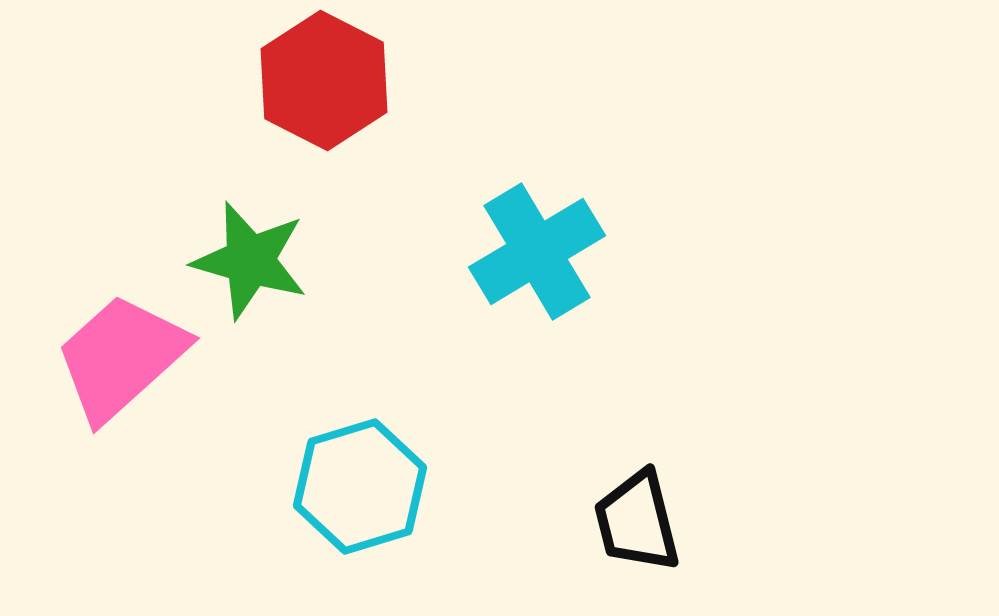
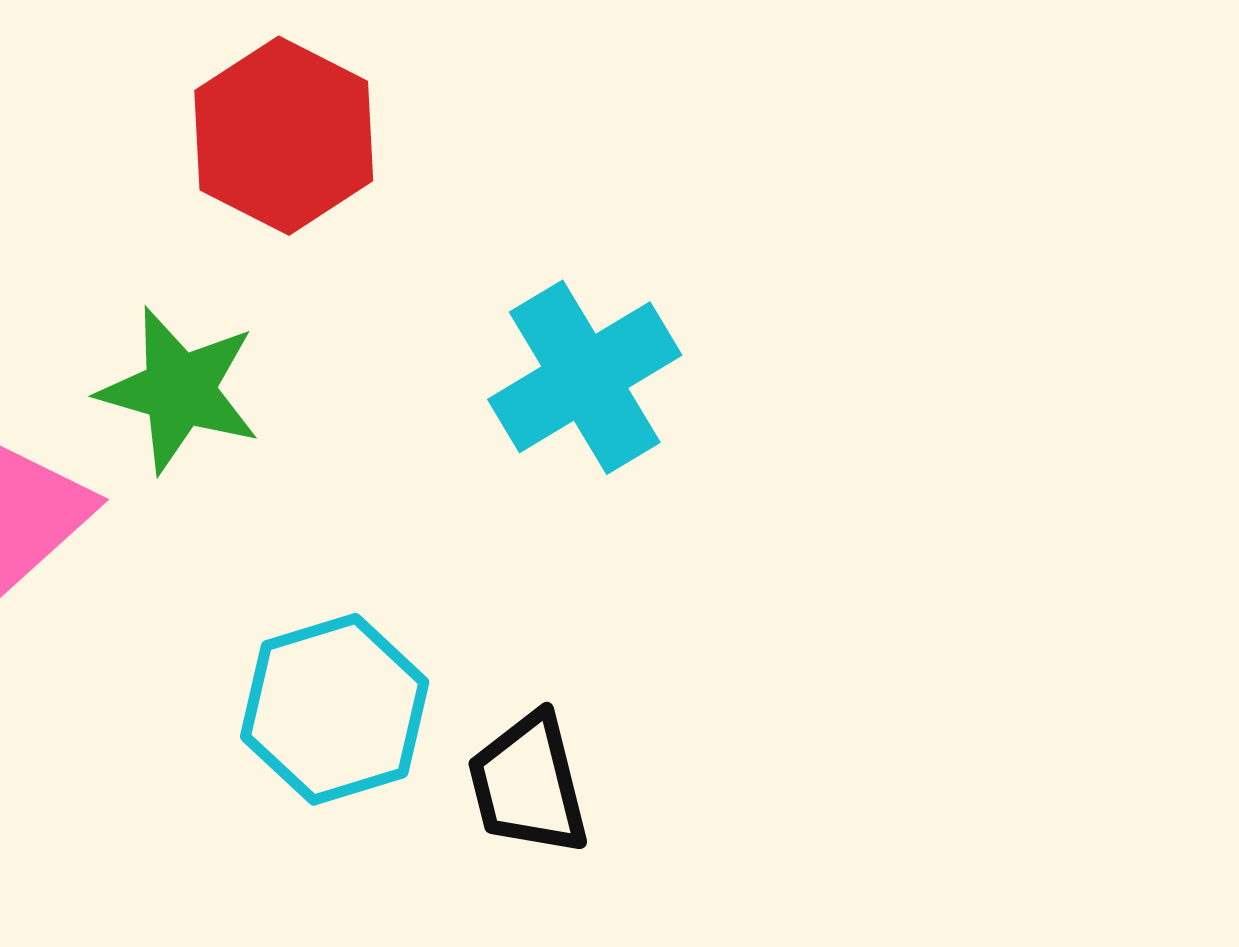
black trapezoid: (637, 521) -> (528, 784), moved

